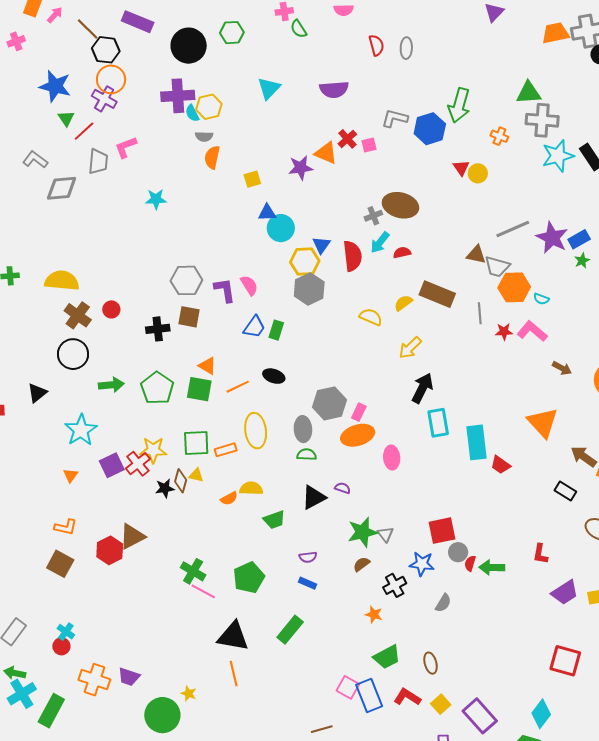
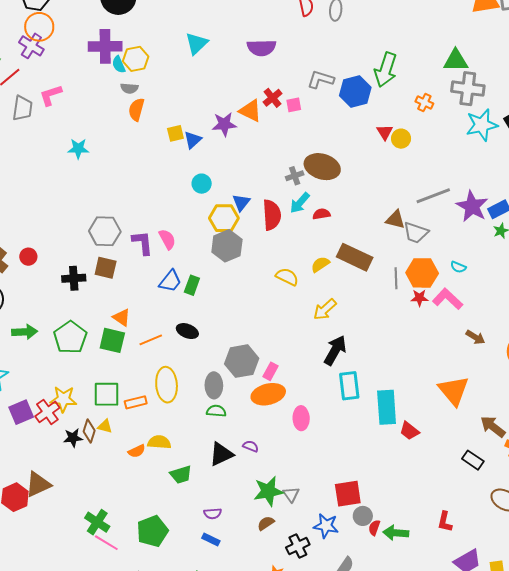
blue triangle: (267, 213) -> (193, 140), moved, turned -42
cyan circle: (281, 228) -> (202, 184), size x0.7
orange hexagon: (514, 287) -> (422, 273), moved

